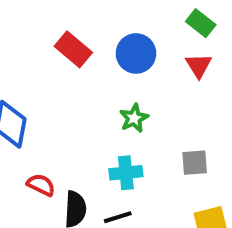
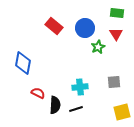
green rectangle: (201, 23) -> (117, 13), turned -32
green star: (134, 118) -> (98, 47), moved

